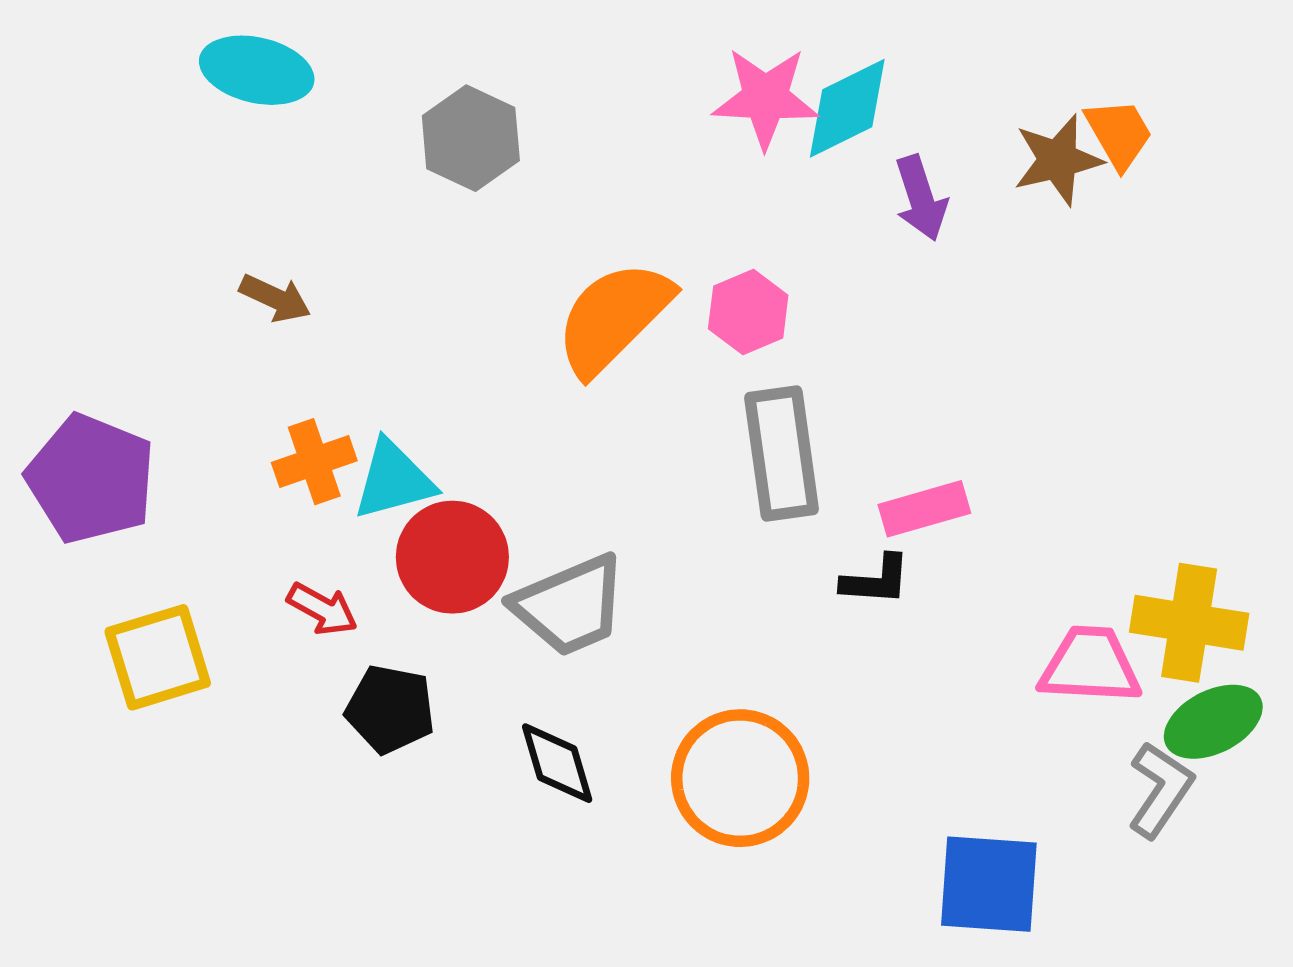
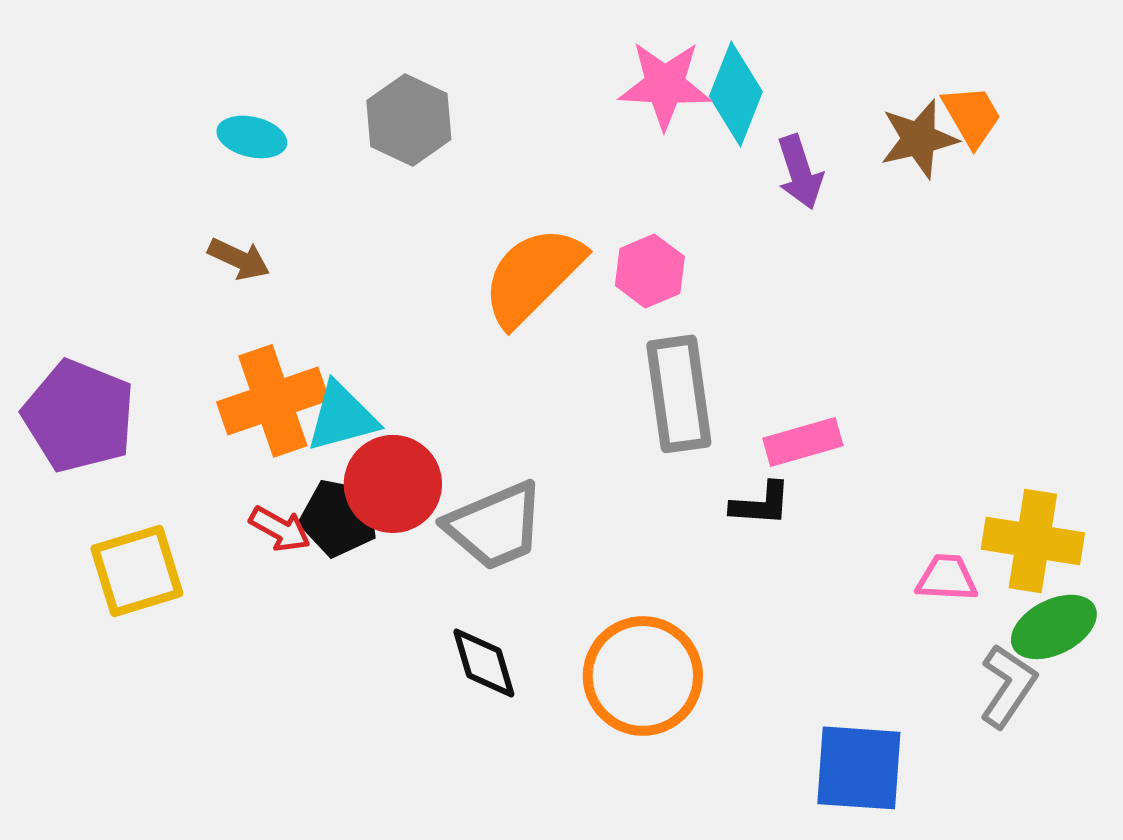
cyan ellipse: (257, 70) -> (252, 137), moved, size x0.7
cyan diamond: (847, 108) -> (736, 94), turned -42
orange cross: (314, 462) -> (273, 401), size x1.5
pink trapezoid: (1090, 665) -> (947, 578), size x0.7
black pentagon: (390, 709) -> (339, 518), moved

